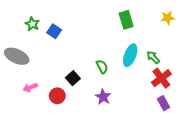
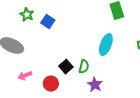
cyan ellipse: (130, 55) -> (106, 45), moved
green semicircle: (102, 67) -> (84, 67), moved, turned 40

